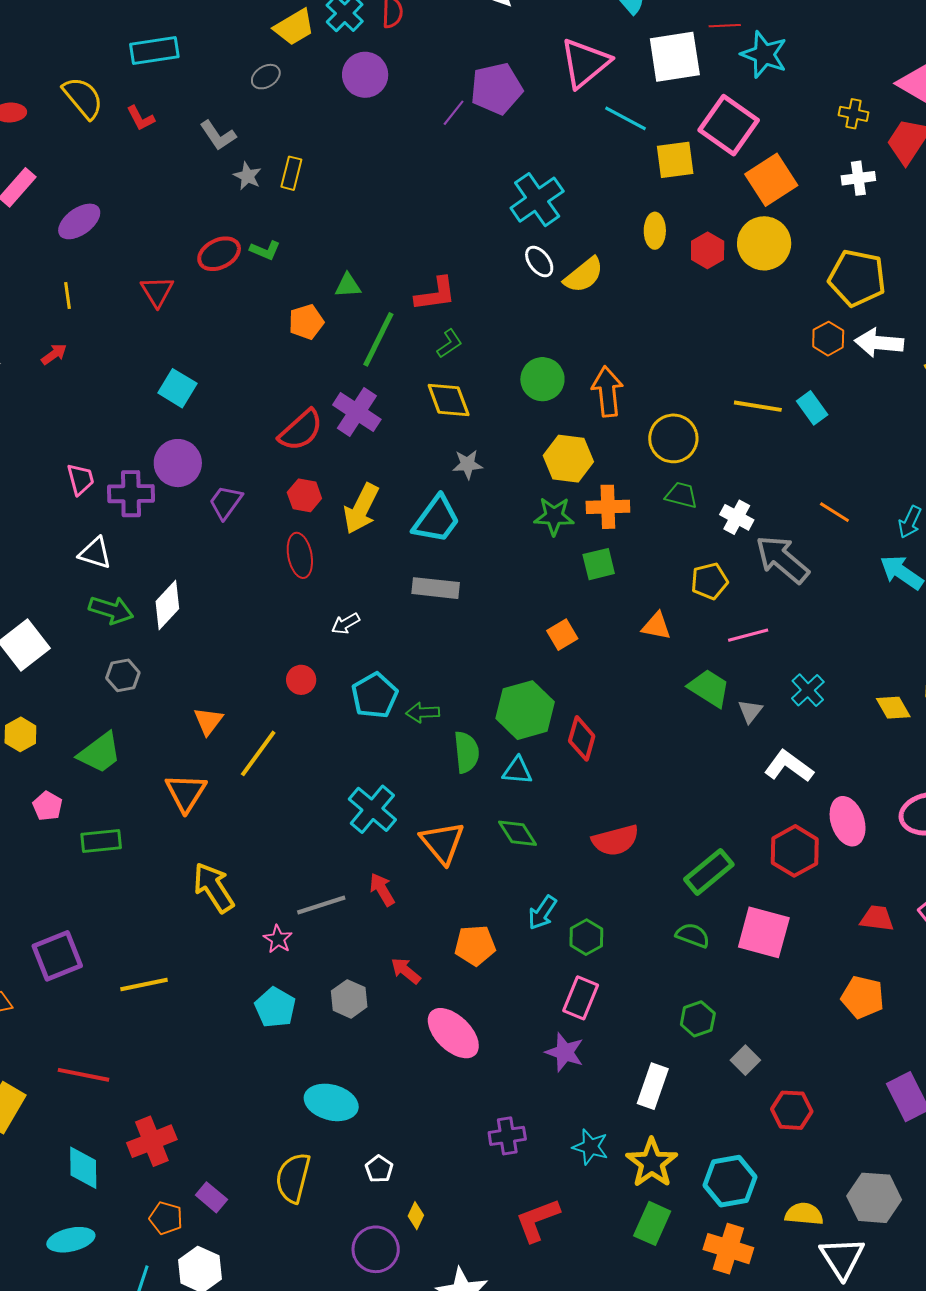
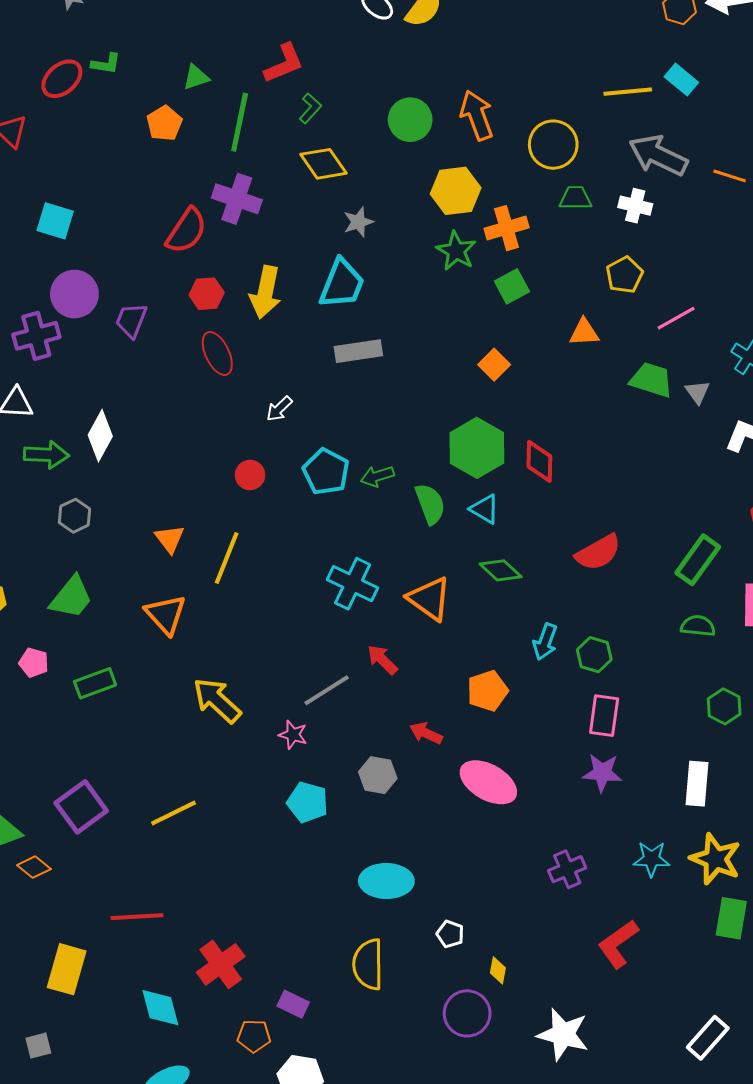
green star: (554, 516) -> (456, 251), turned -30
gray arrow: (782, 559) -> (658, 155), moved
cyan triangle: (517, 771) -> (485, 509), turned 40

